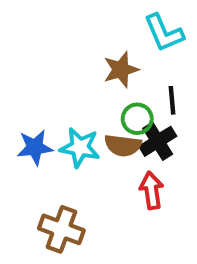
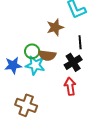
green circle: (137, 119) -> (32, 51), moved
brown semicircle: (123, 145) -> (47, 55), moved

